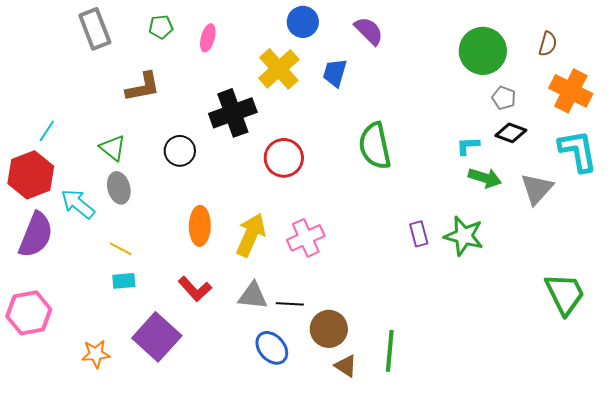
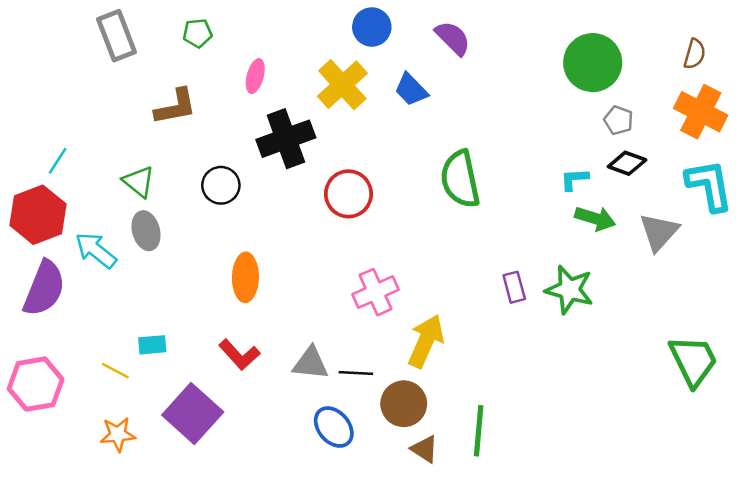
pink ellipse: (208, 38) -> (255, 76), moved
brown semicircle: (548, 44) -> (695, 54), moved
blue trapezoid: (335, 73) -> (411, 90), turned -60
yellow arrow: (251, 235) -> (426, 341), moved
yellow line: (121, 249) -> (115, 371), moved

